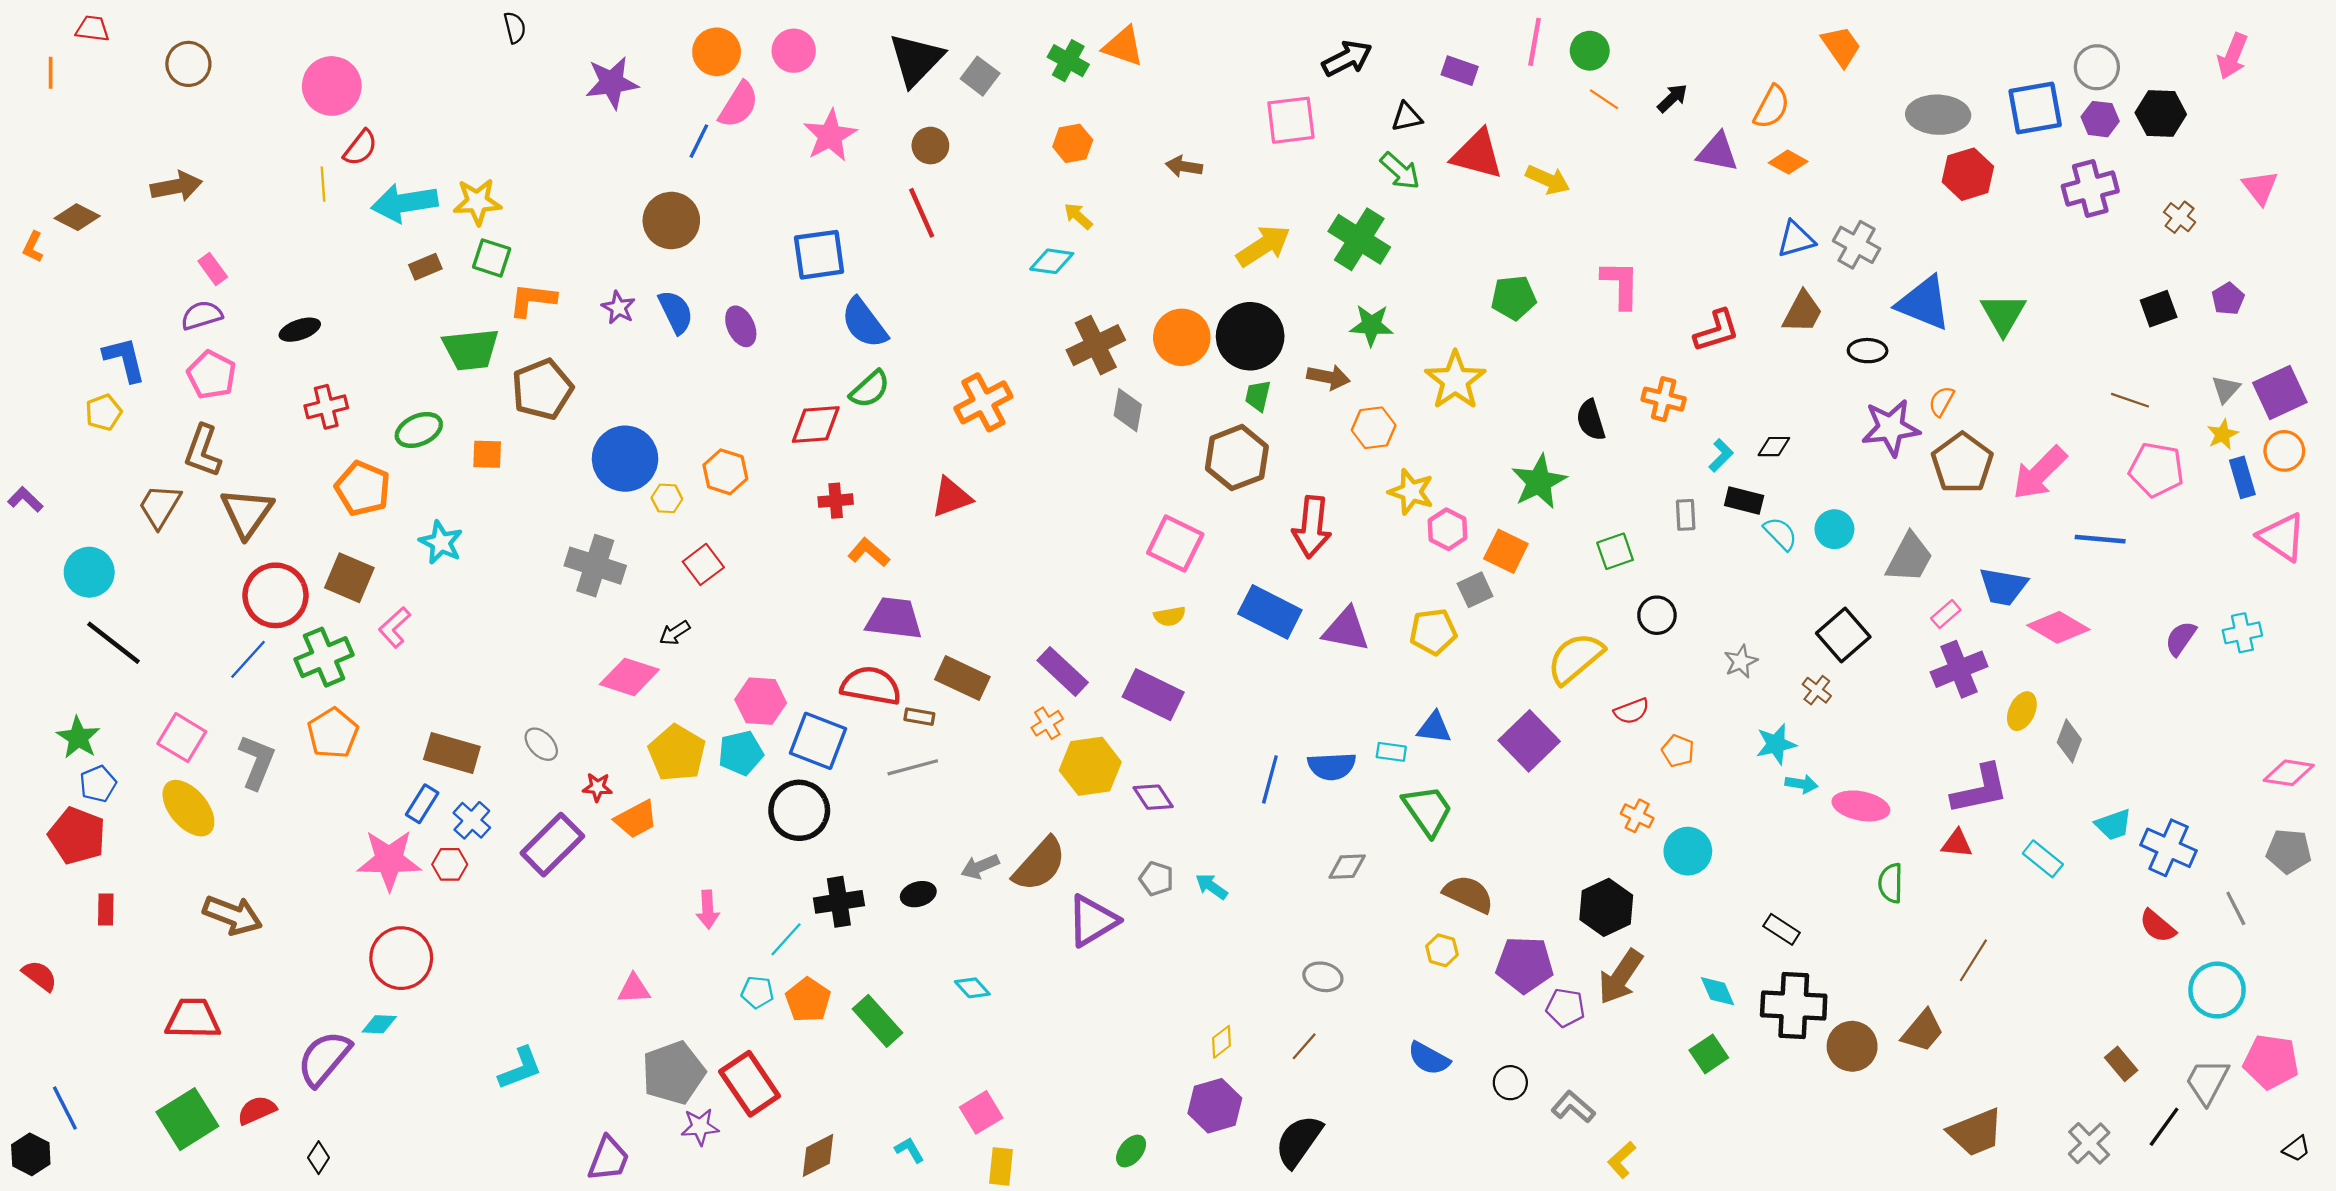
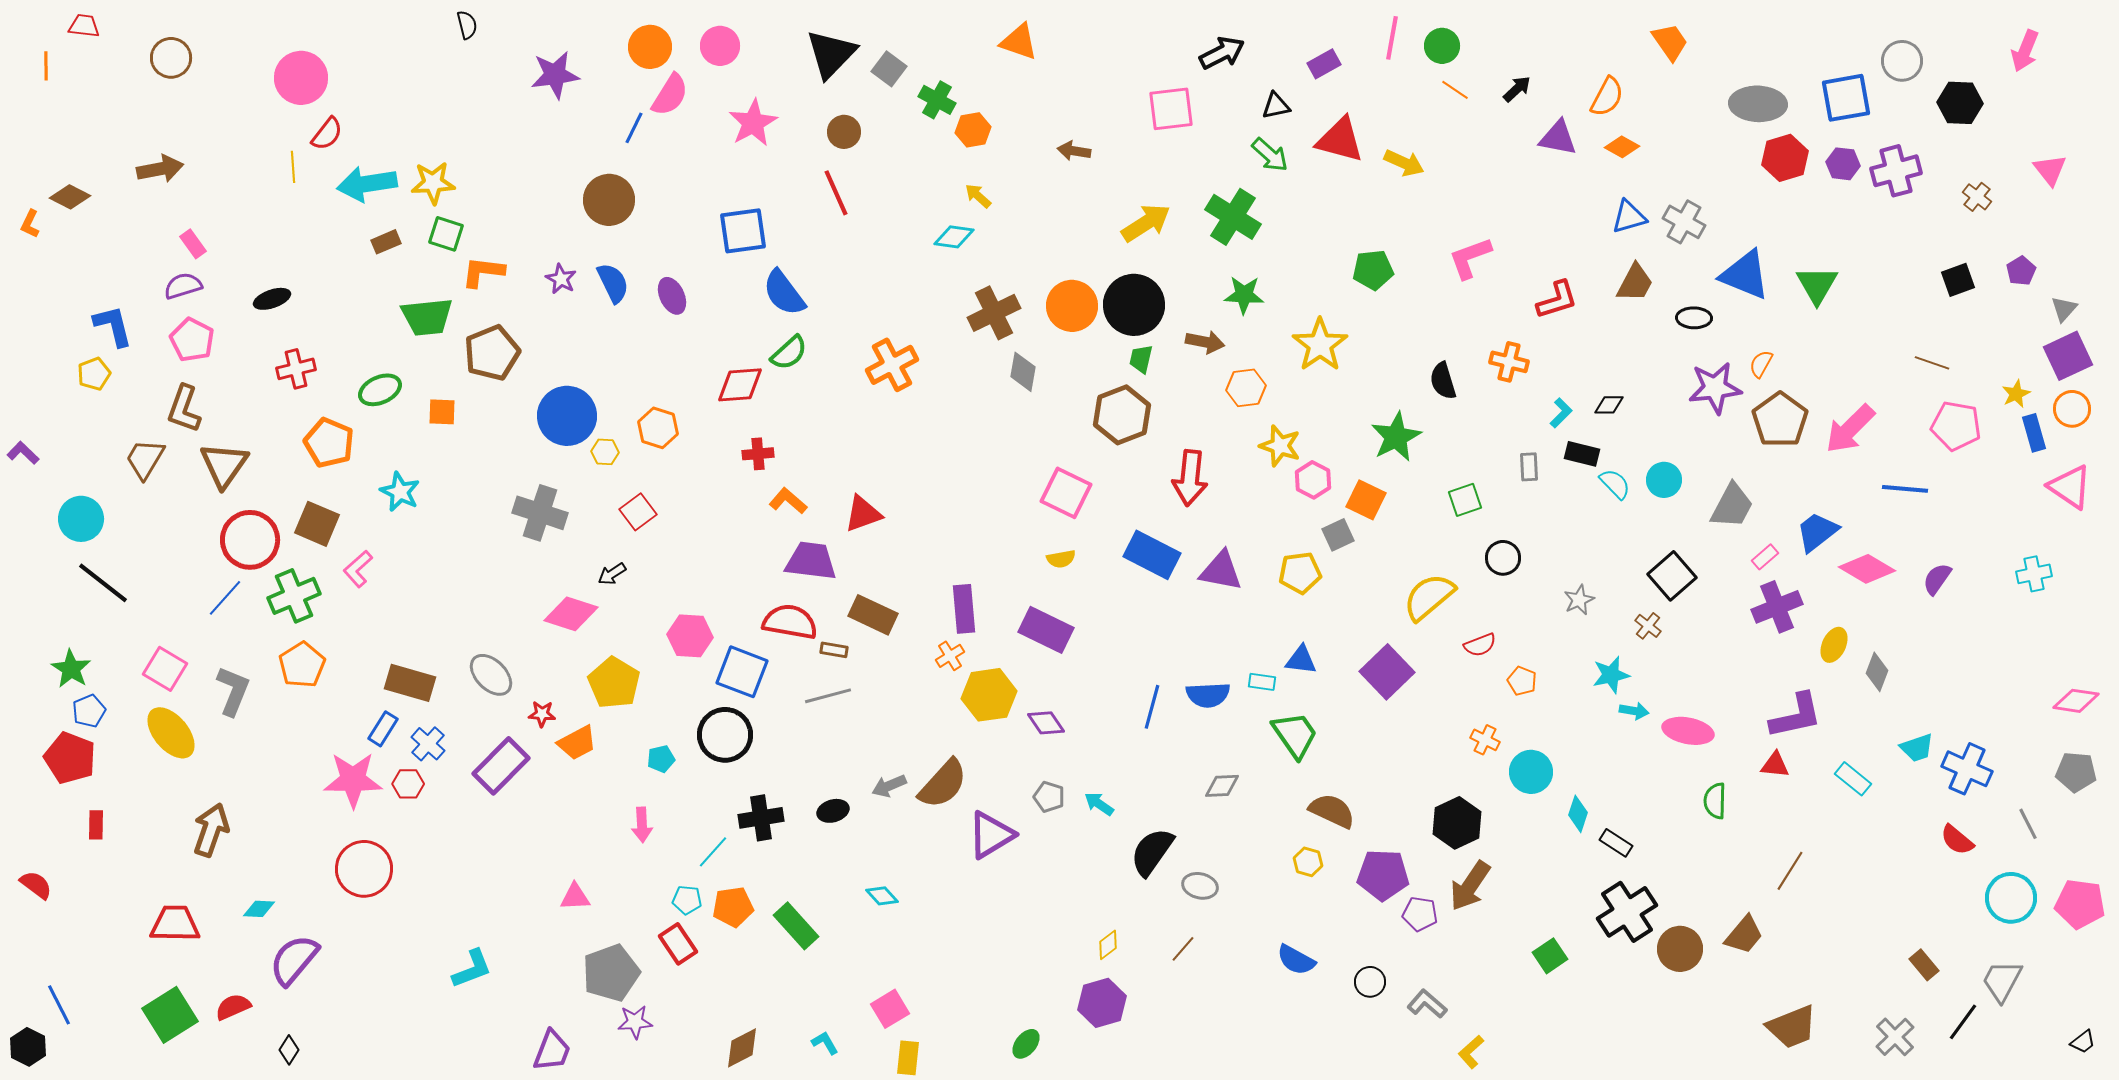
green cross: (1068, 61) -> (937, 100), moved
purple rectangle: (1460, 71) -> (1324, 64), turned -48
purple hexagon: (2100, 119) -> (1843, 164), moved
pink L-shape: (1621, 284) -> (1470, 258), turned -111
gray triangle: (2226, 389) -> (2064, 309), moved
red triangle: (951, 497) -> (863, 514), moved
blue trapezoid: (2003, 587) -> (1817, 532), turned 132
purple semicircle: (2181, 638) -> (1937, 579), moved
purple rectangle: (1063, 671) -> (964, 609), turned 42
gray ellipse: (541, 744) -> (491, 675), size x1.4
cyan pentagon: (741, 753) -> (661, 759), moved, size x0.7
brown arrow: (233, 915) -> (211, 830), turned -92
cyan diamond: (1718, 991) -> (1578, 814), moved, turned 42
orange pentagon: (808, 1000) -> (733, 907), turned 30
black cross: (1794, 1005) -> (1627, 912), turned -36
cyan diamond: (379, 1024) -> (259, 909), moved
pink pentagon: (2271, 1062) -> (2080, 904), moved
red rectangle: (750, 1084) -> (678, 944), moved, size x0.7
black semicircle: (1299, 1141) -> (1152, 852), moved

